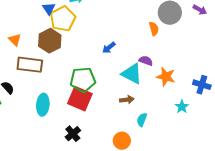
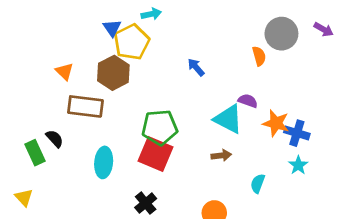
blue arrow: (109, 48) -> (196, 67), moved, turned 88
blue cross: (202, 85) -> (297, 133), moved
cyan semicircle: (142, 120) -> (258, 183), moved

